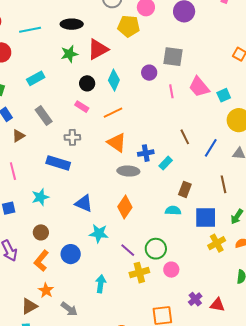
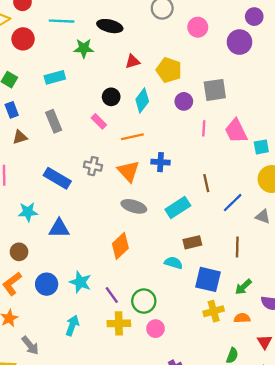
yellow pentagon: (129, 26) -> (169, 70), moved
red triangle: (98, 49) -> (132, 61), size x0.6
green star: (69, 54) -> (84, 48), moved
gray square: (173, 57) -> (215, 90), turned -30
gray cross: (72, 137) -> (93, 166), moved
blue cross: (146, 153) -> (160, 162), moved
cyan rectangle: (166, 163) -> (178, 208), size x1.5
brown rectangle: (185, 189) -> (192, 242), turned 42
blue triangle: (84, 203) -> (59, 228), moved, turned -36
cyan star: (99, 233) -> (80, 282), moved

